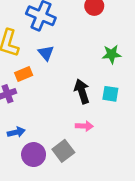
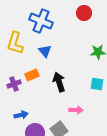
orange rectangle: (24, 74) -> (32, 75), moved
black arrow: (82, 91) -> (59, 82), moved

